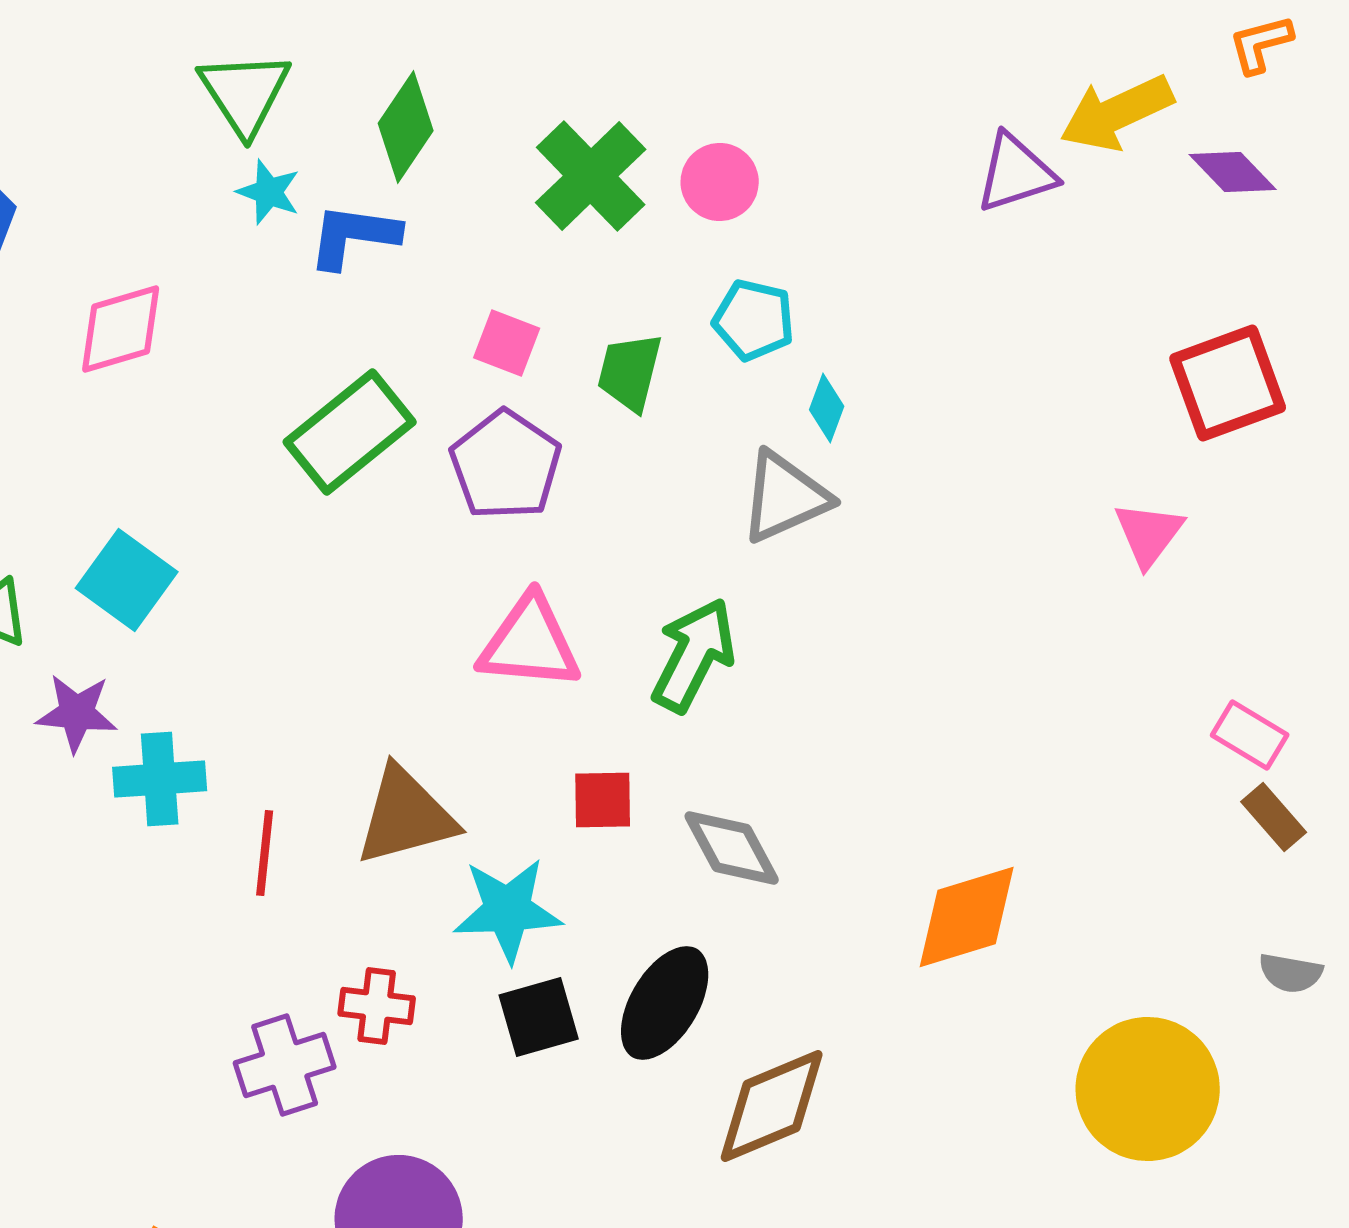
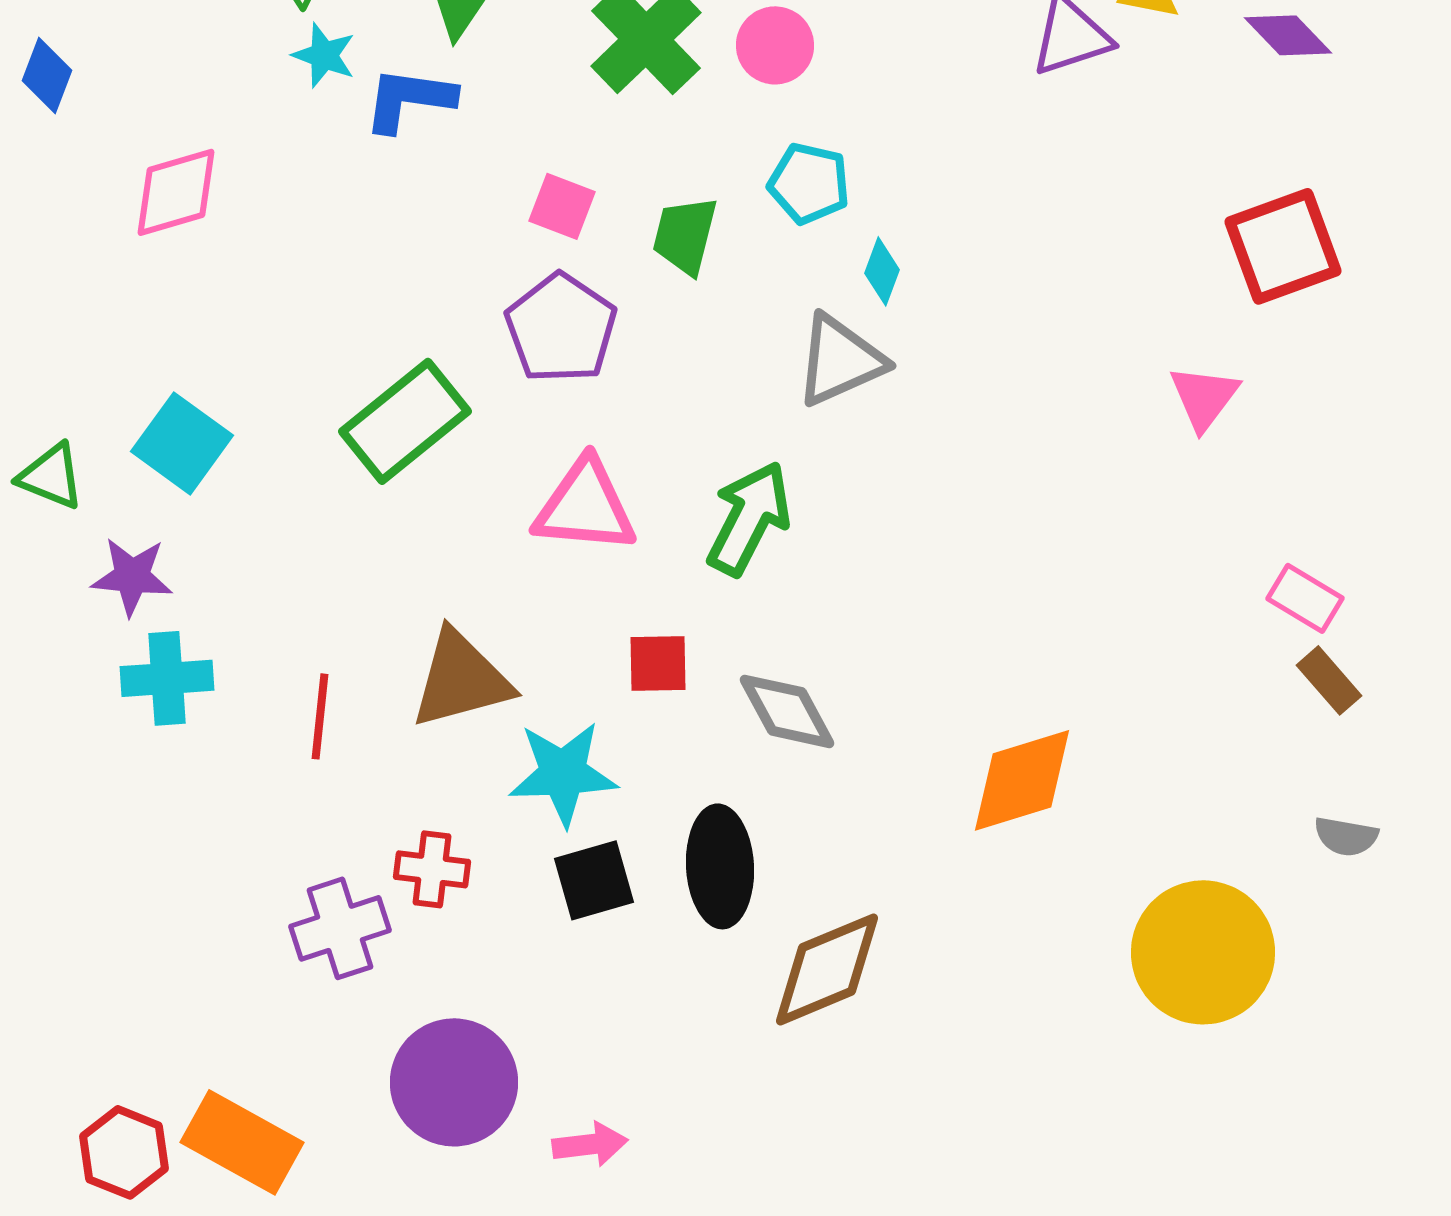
green rectangle: (350, 432) -> (405, 421), moved
cyan cross: (160, 779) -> (167, 678), moved
black ellipse: (665, 1003) -> (720, 866), turned -34

